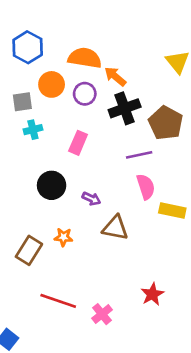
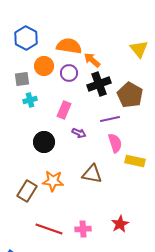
purple arrow: (91, 199) -> (79, 133), moved
orange star: (63, 237) -> (53, 181), size x1.5
pink cross: (102, 314) -> (83, 229), moved, turned 35

